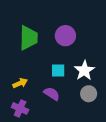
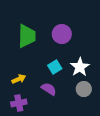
cyan square: (58, 70) -> (55, 67), turned -32
purple cross: (20, 108) -> (19, 103), turned -35

